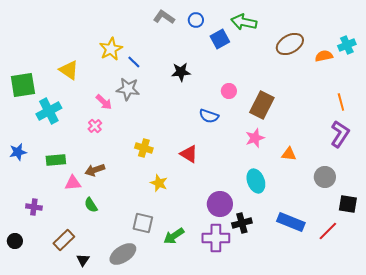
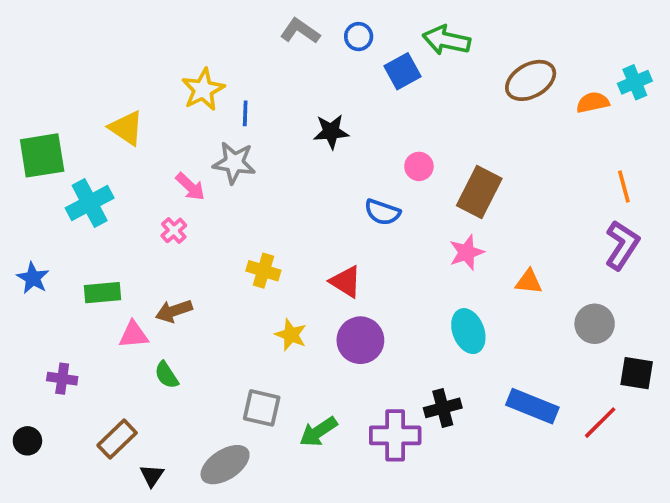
blue line: (134, 62) -> (245, 113), turned 48
blue star: (18, 152) -> (33, 278), turned -30
purple circle: (220, 204) -> (360, 340), moved

